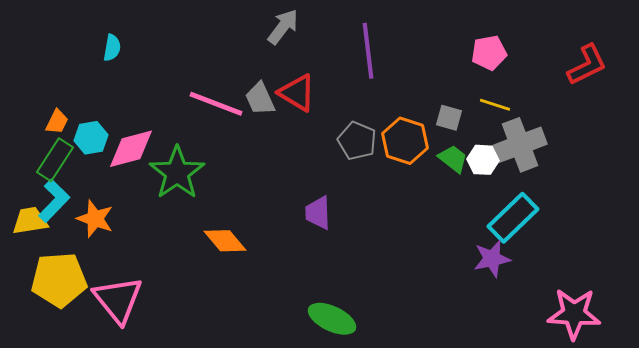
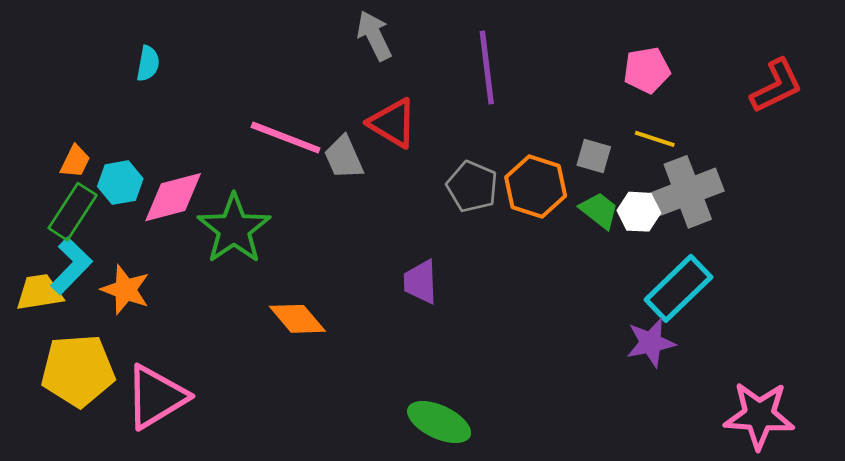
gray arrow: (283, 27) -> (374, 36), turned -63
gray trapezoid: (260, 99) -> (344, 157), moved
pink triangle: (118, 300) -> (156, 397), turned 38

